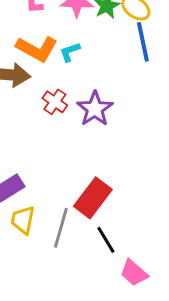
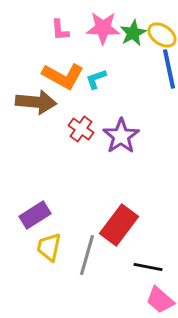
black line: (106, 240) -> (148, 267), moved, turned -48

